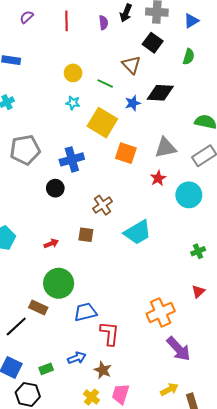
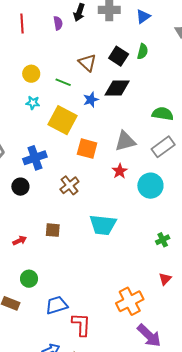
black square: (153, 43) -> (119, 56), moved
brown cross: (103, 205) -> (69, 185), moved
cyan trapezoid: (138, 232) -> (103, 225), turned 40
green circle: (59, 283) -> (29, 279), size x0.6

